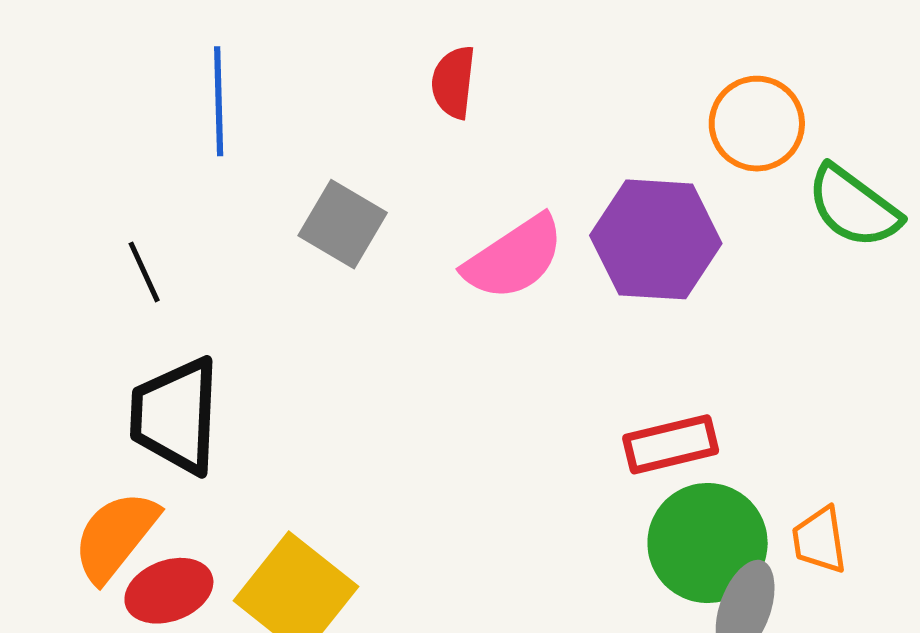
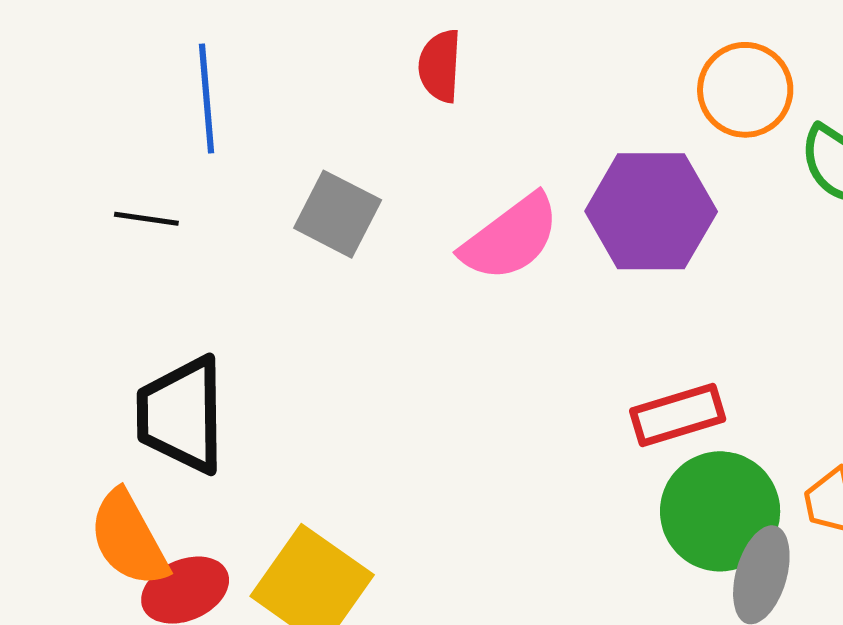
black line: (144, 272) -> (146, 219), moved, turned -54
orange semicircle: (115, 536) -> (129, 539), turned -64

